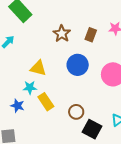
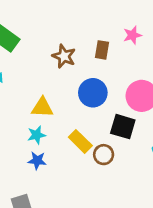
yellow rectangle: (46, 102) -> (80, 141), moved
blue star: (17, 106) -> (37, 161), moved
black square: (92, 129) -> (123, 127), moved

